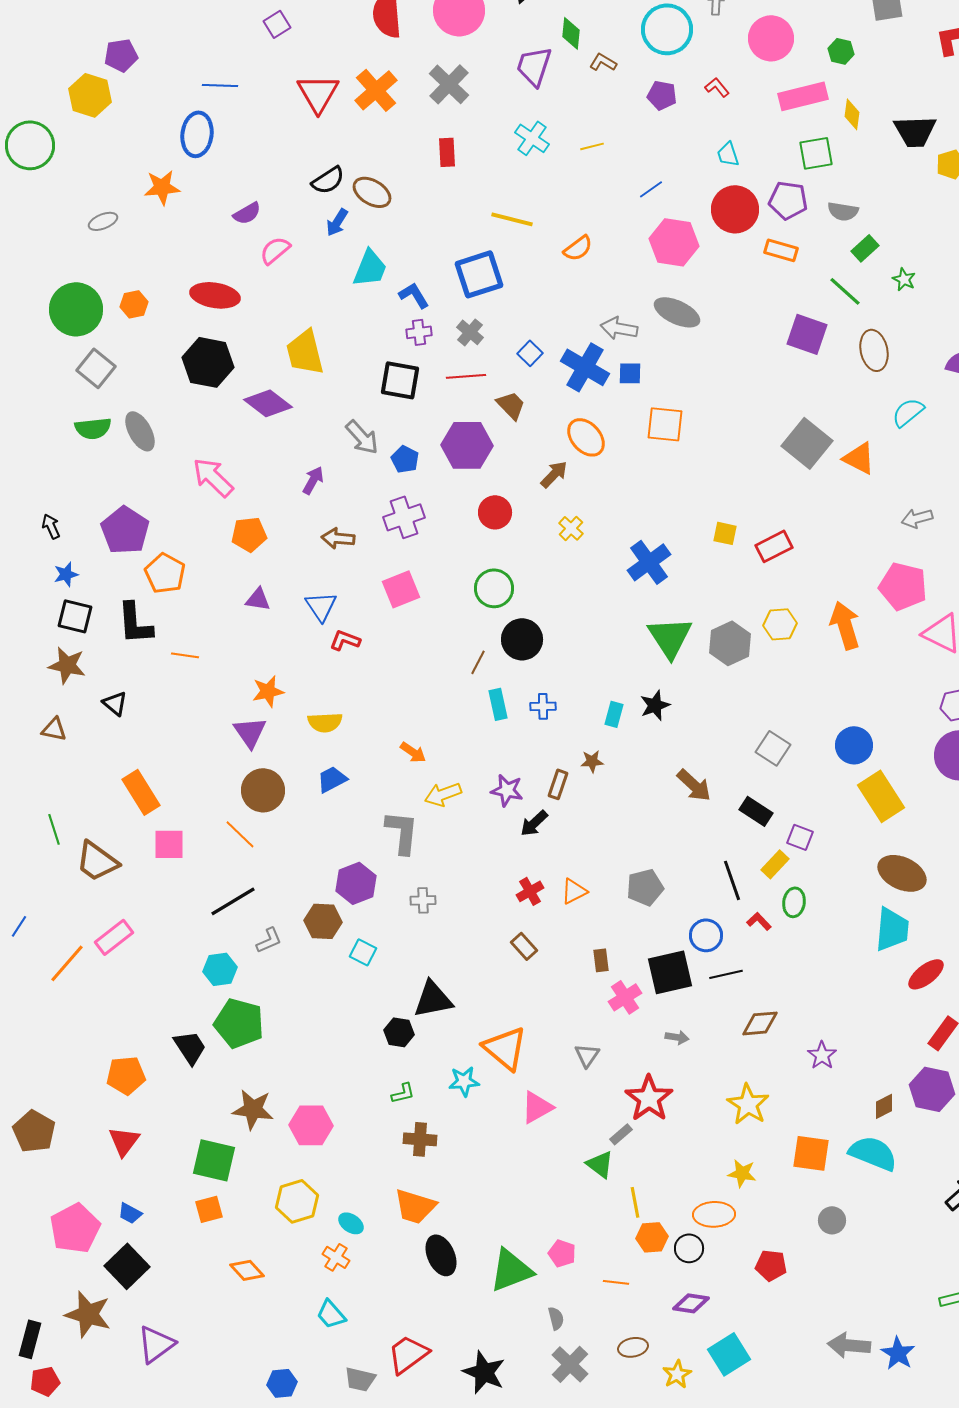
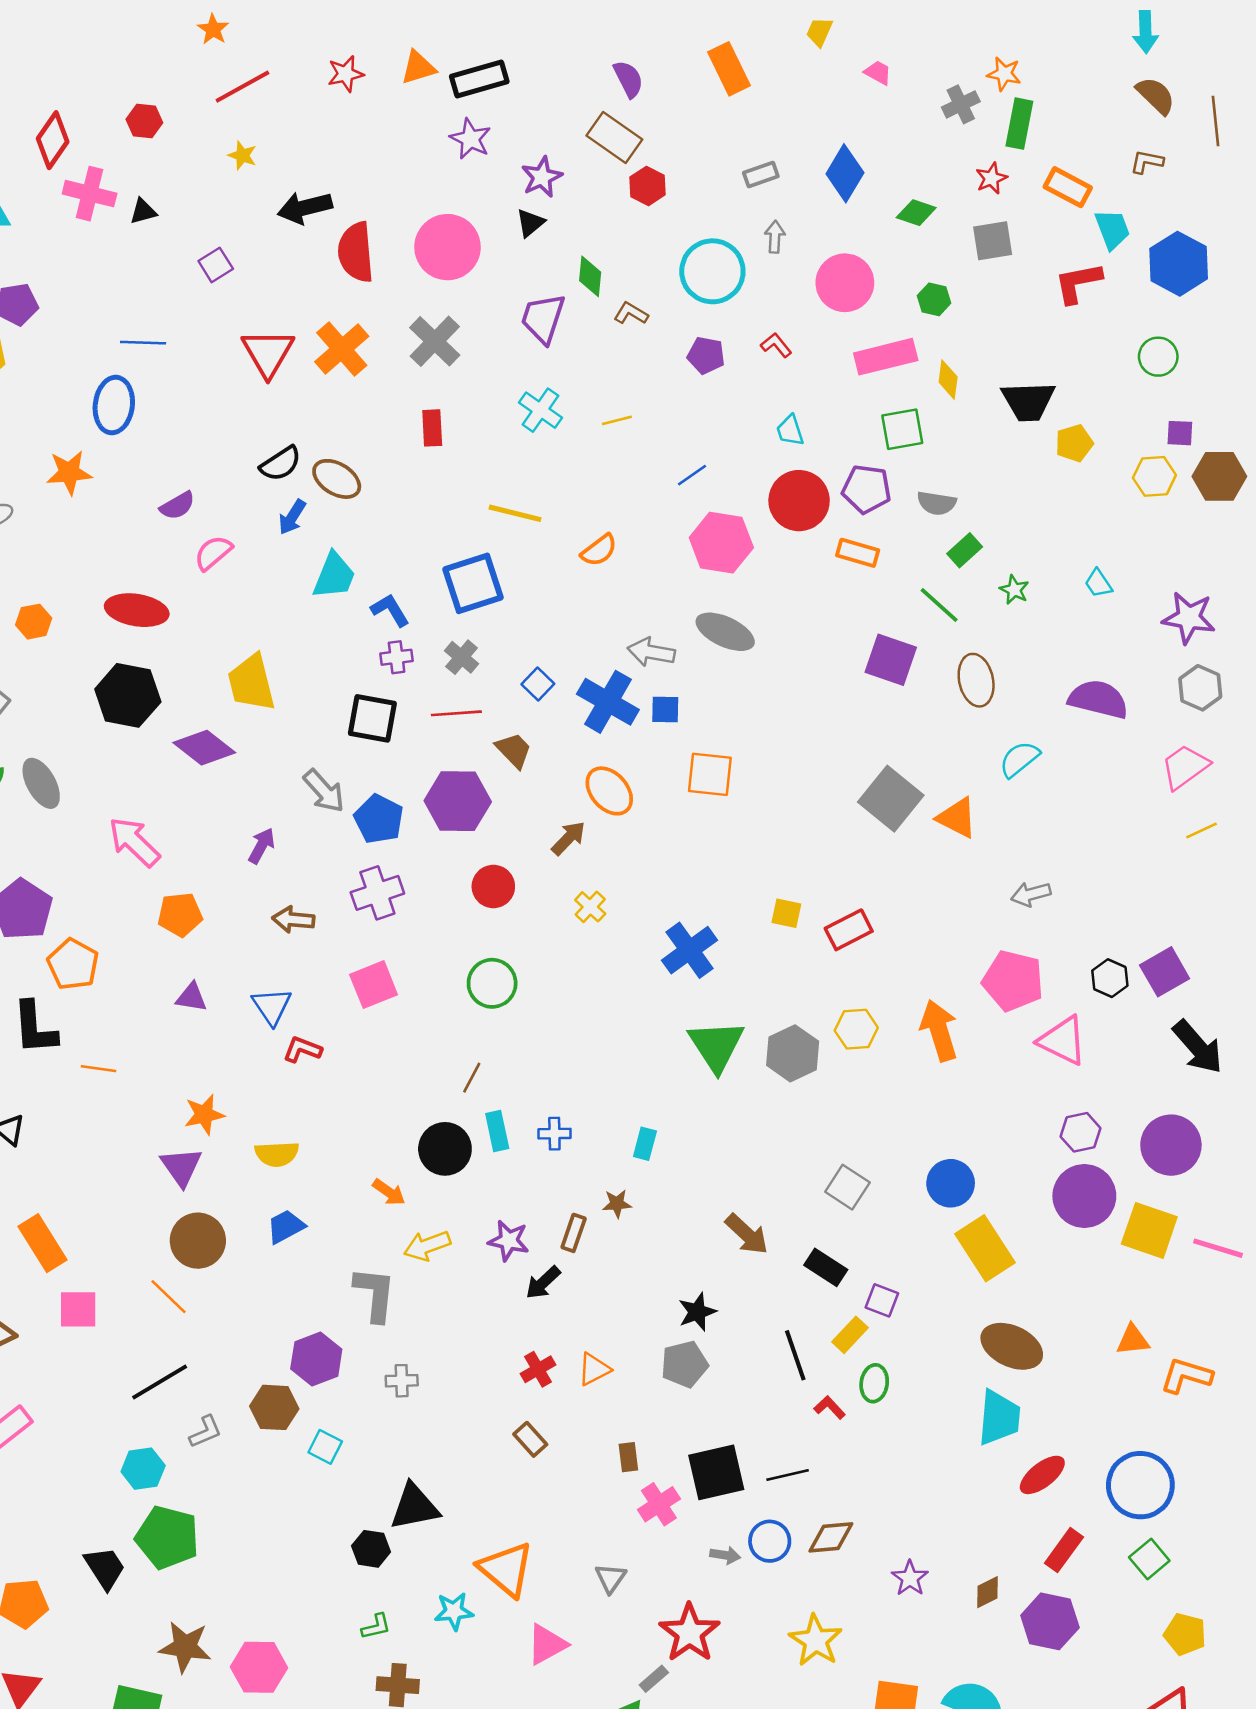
blue pentagon: (405, 459) -> (379, 819), size x1.4
black circle: (522, 639) -> (445, 1149), moved
black star: (655, 705) -> (697, 1312), moved
blue circle: (706, 935) -> (770, 1541), moved
brown diamond: (884, 1106) -> (988, 1592), moved

